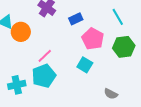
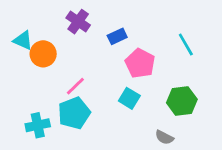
cyan line: (118, 17) -> (186, 44), moved
green hexagon: (124, 47) -> (182, 101), moved

